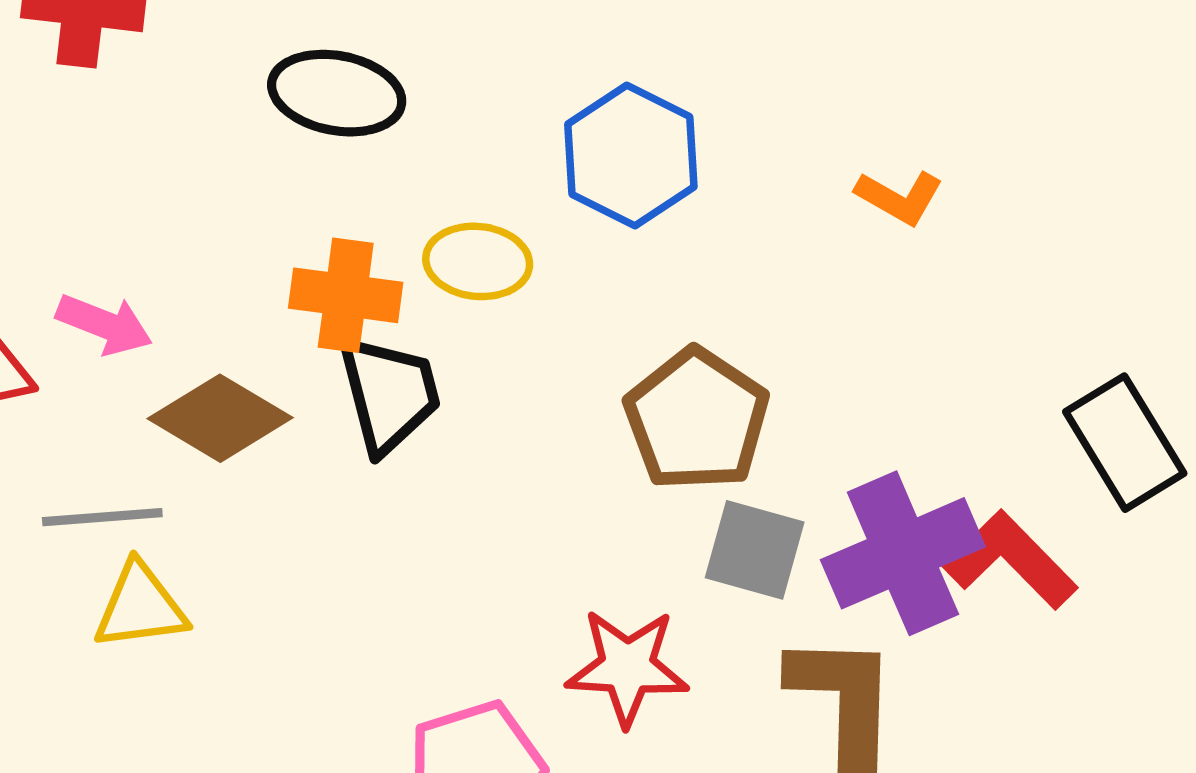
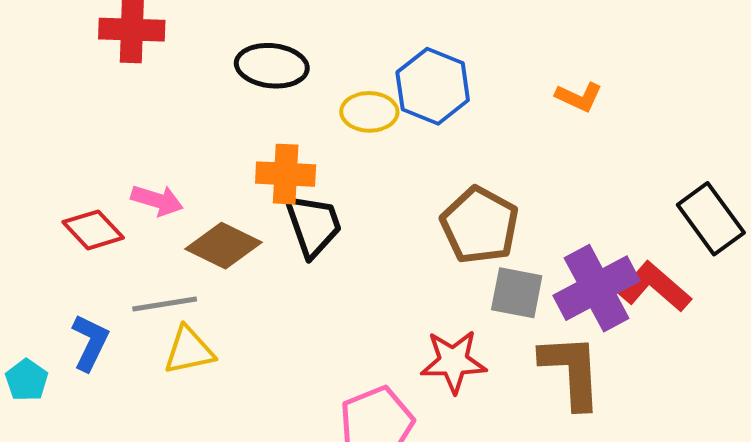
yellow ellipse: (478, 261) -> (369, 112), moved

